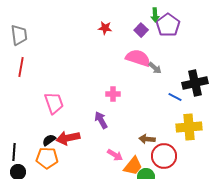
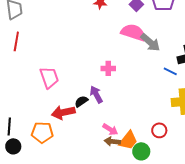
gray arrow: (155, 68) -> (150, 42), size x1.5
brown arrow: (147, 139) -> (112, 141), moved
black semicircle: (49, 140) -> (81, 101), moved
red circle: (164, 156) -> (159, 130), size x0.6

